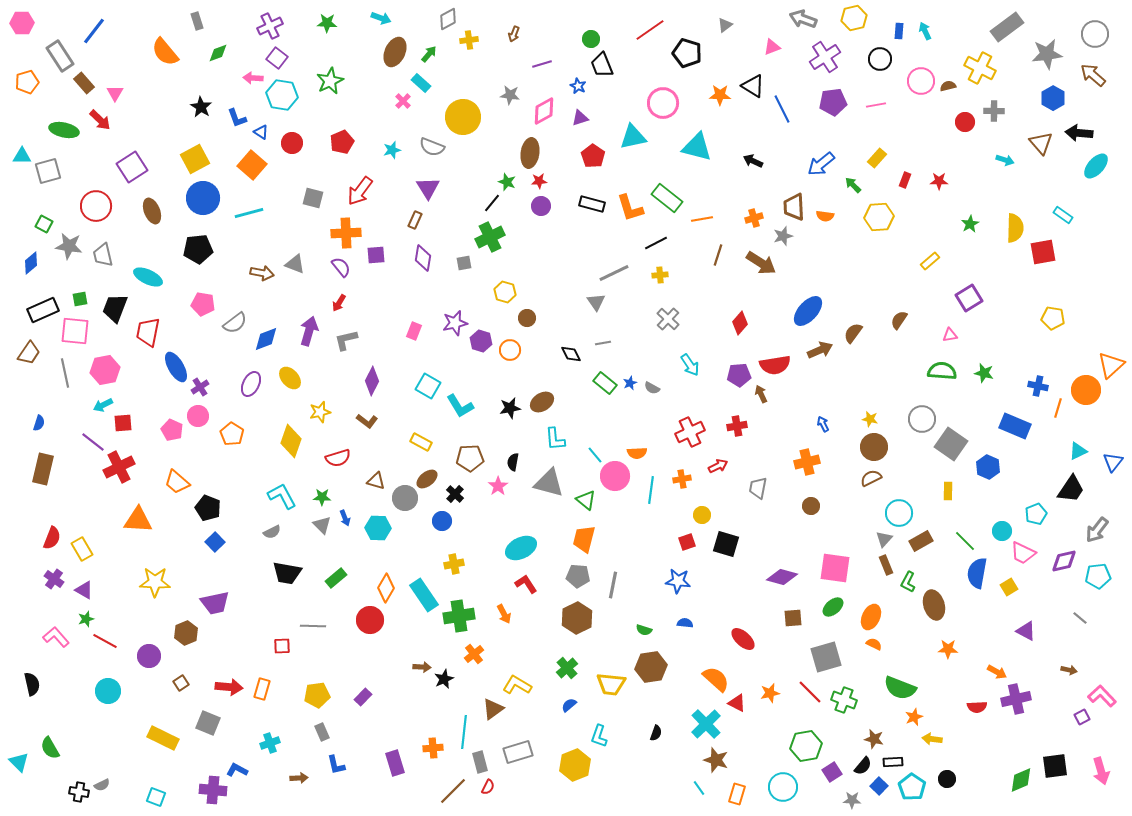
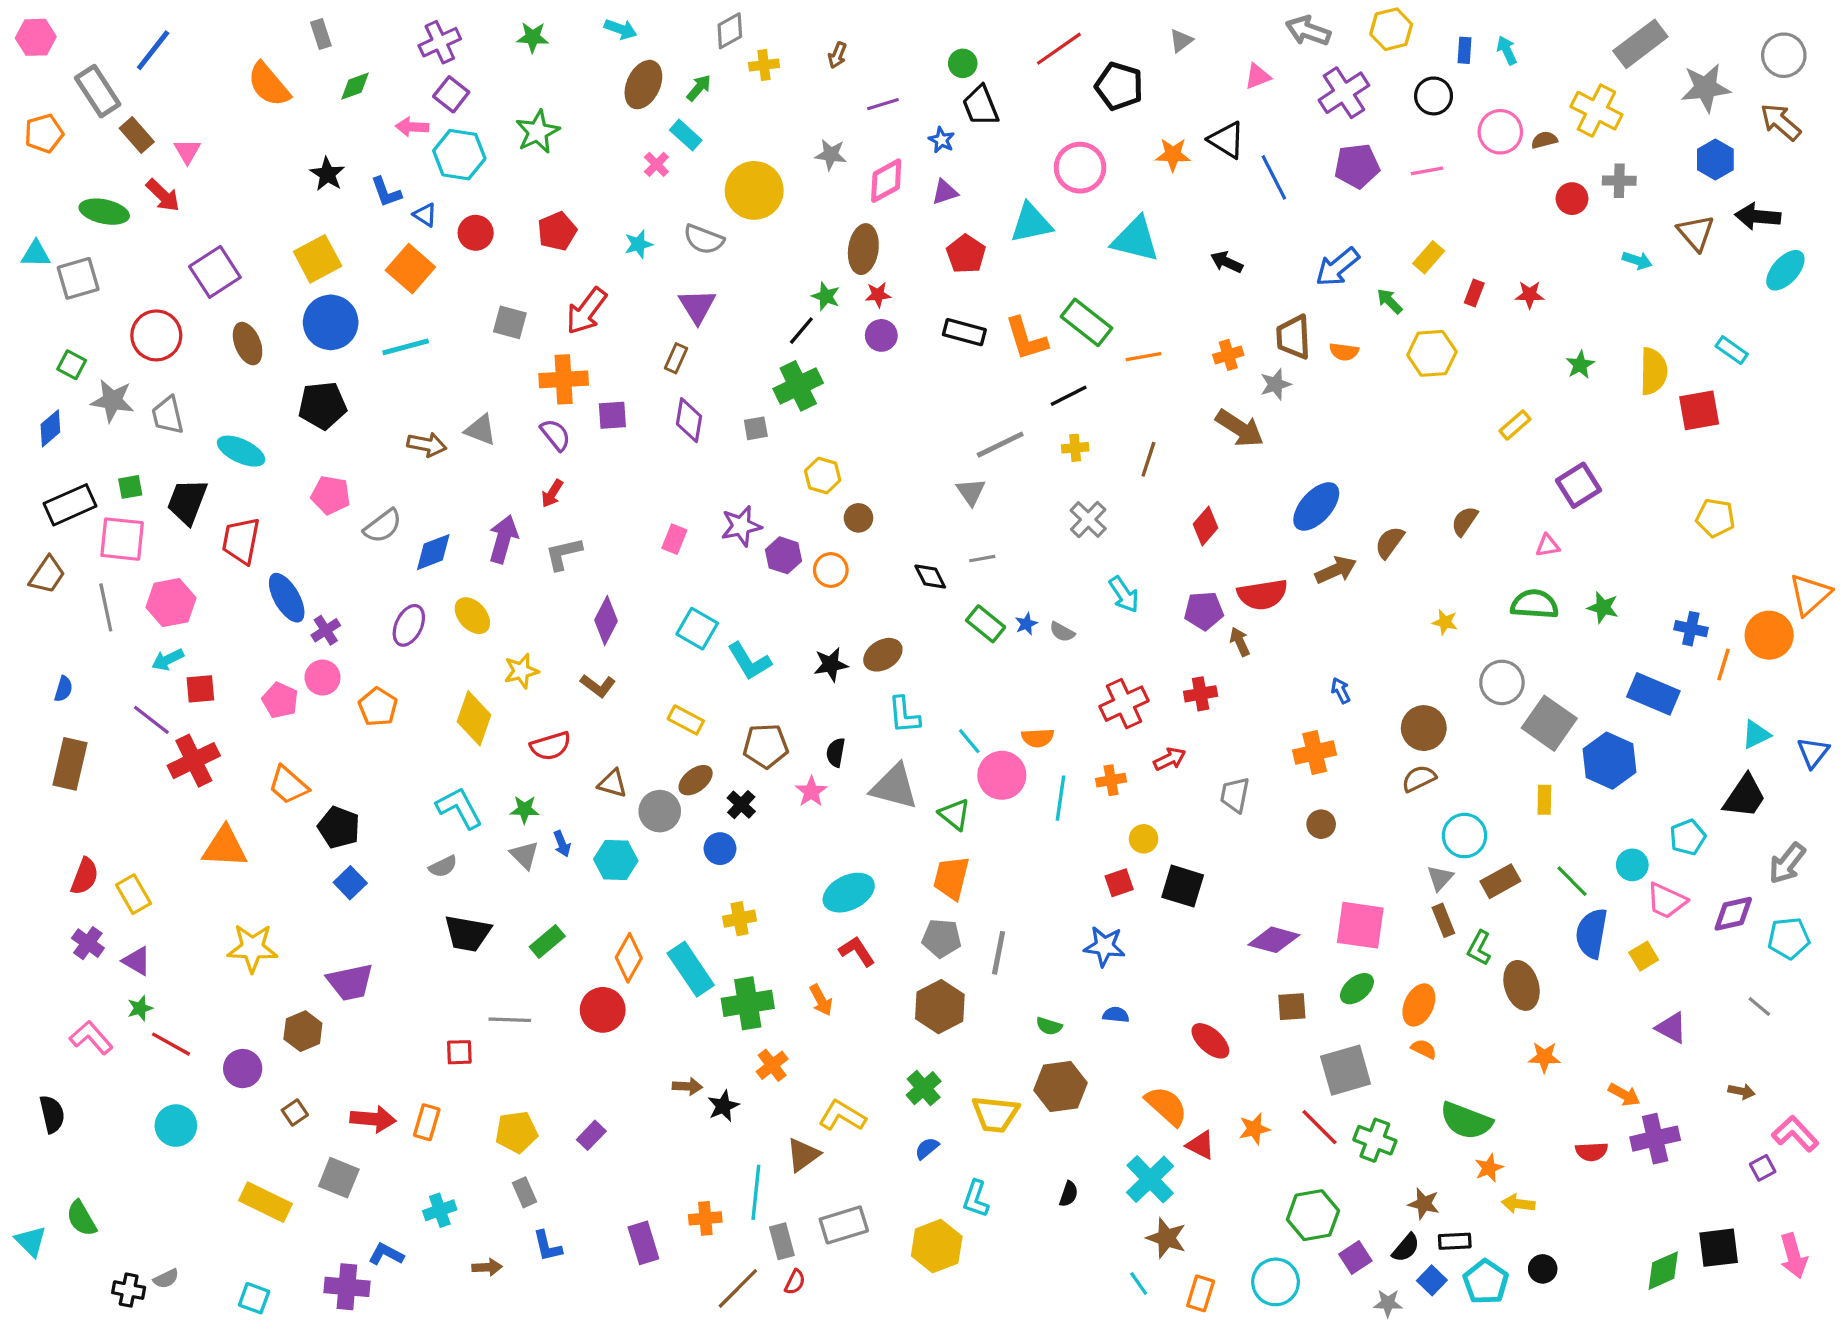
brown line: (718, 255) -> (1148, 459), moved
yellow star: (870, 419) -> (1445, 622), moved
blue hexagon: (988, 467) -> (1609, 761), size x1.4

